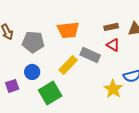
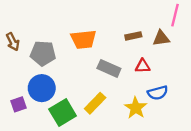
red triangle: (113, 45) -> (143, 66), moved, turned -32
yellow rectangle: (68, 65) -> (95, 103), moved
blue circle: (32, 72) -> (42, 88), size x1.5

